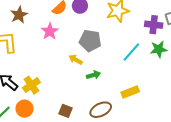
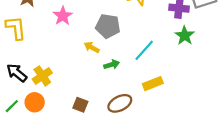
green star: (159, 49) -> (185, 36), turned -30
cyan line: (131, 52) -> (144, 50), moved

